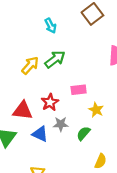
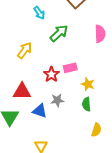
green arrow: (55, 59) -> (59, 33), moved
red star: (50, 102) -> (51, 74), moved
green semicircle: (83, 133) -> (86, 104), moved, turned -40

